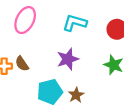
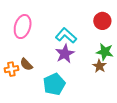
cyan L-shape: (75, 23) -> (66, 36), moved, turned 35
brown star: (76, 95) -> (99, 66), moved

